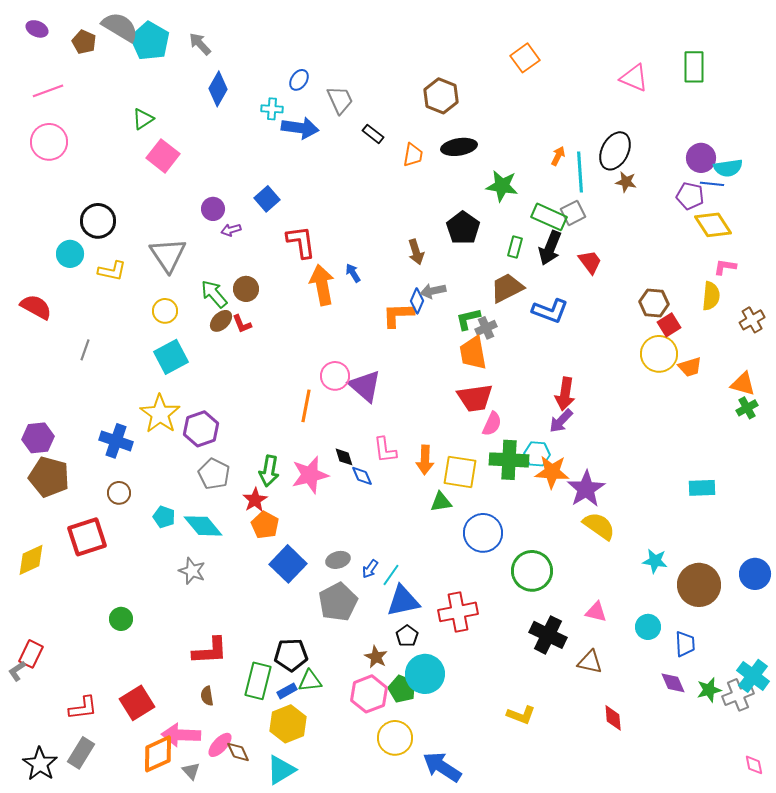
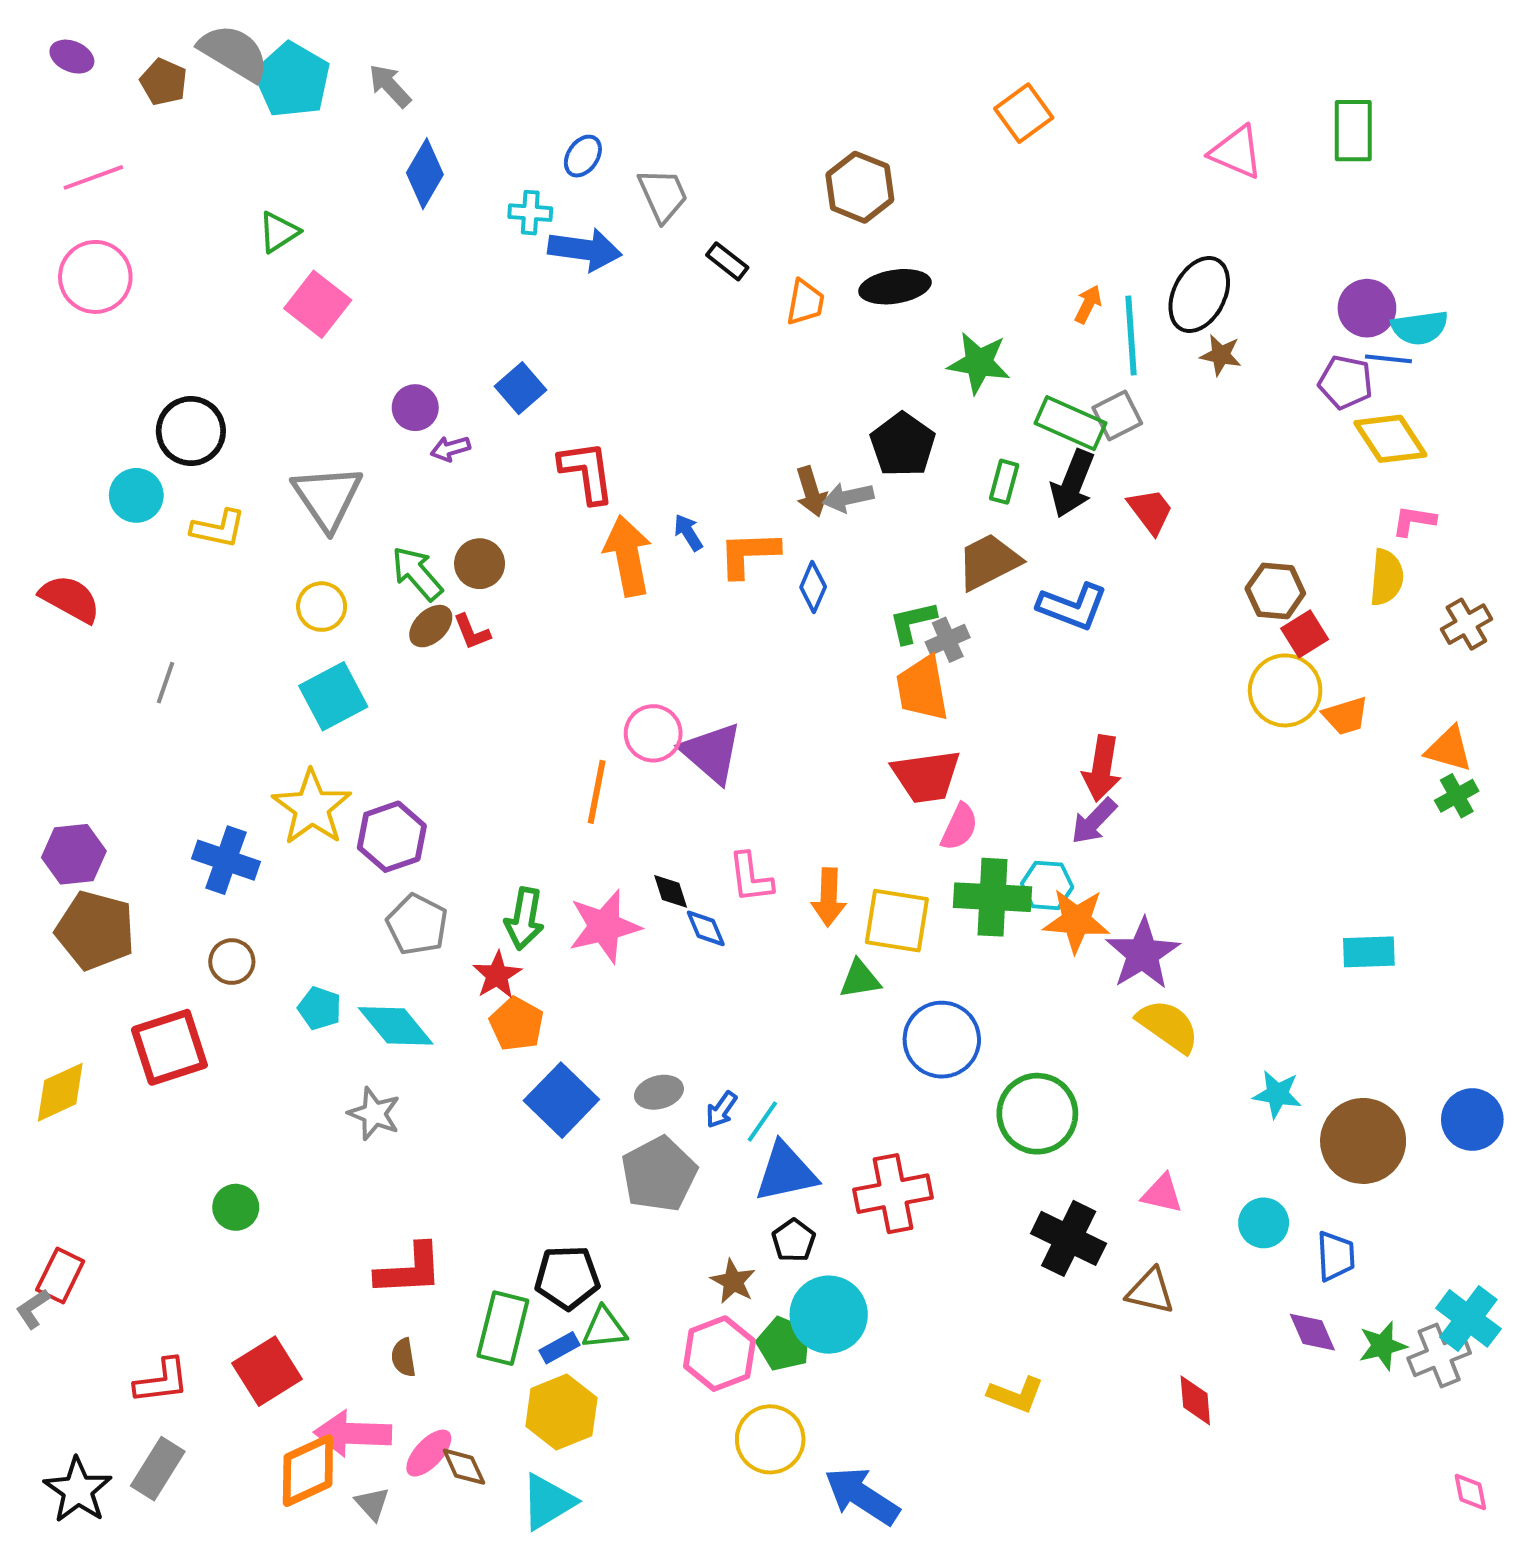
gray arrow: (433, 291) -> (848, 497), moved
orange L-shape: (398, 315) -> (749, 554), moved

